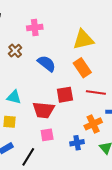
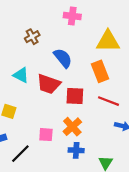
pink cross: (35, 28) -> (72, 16), moved
cyan triangle: (14, 97) -> (21, 75), moved
red trapezoid: (43, 110) -> (49, 84), moved
orange cross: (93, 124) -> (72, 127), moved, turned -30

